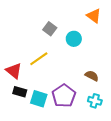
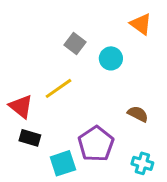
cyan square: (39, 99) -> (63, 163), moved, turned -36
cyan cross: (95, 101) -> (142, 163), moved

